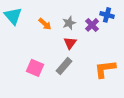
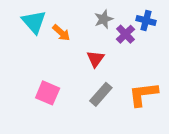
cyan triangle: (13, 16) -> (34, 22), moved
gray star: (69, 23) -> (104, 19), moved
gray rectangle: (64, 66) -> (101, 94), moved

